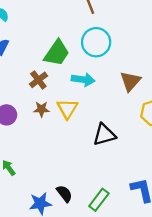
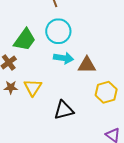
cyan arrow: (83, 80) -> (64, 58), moved
brown triangle: (130, 81) -> (87, 65), turned 48

